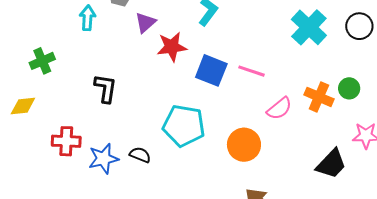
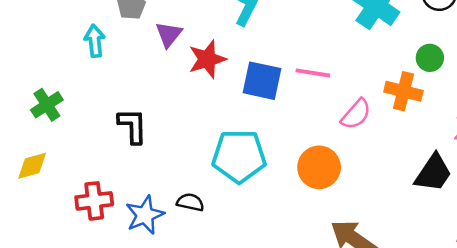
green circle: (349, 88) -> (430, 58), moved

